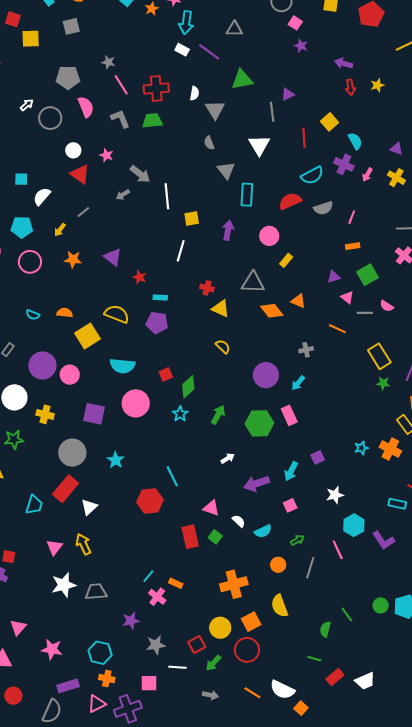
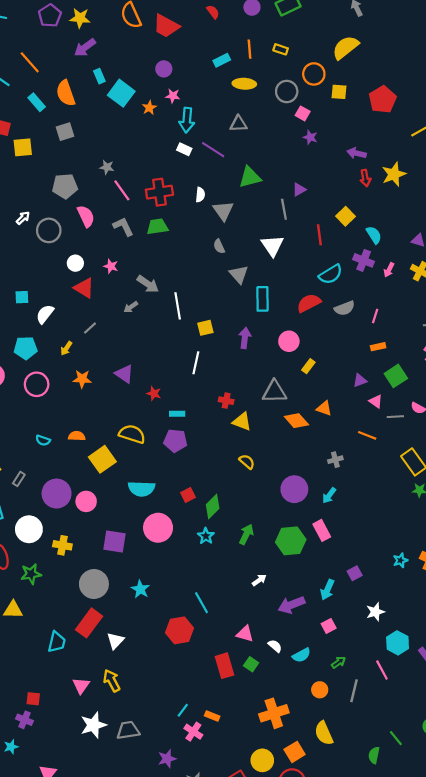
yellow star: (377, 85) -> (394, 174), size x1.6

